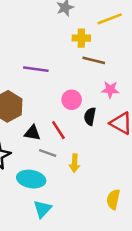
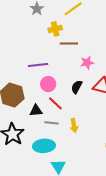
purple line: (36, 69) -> (38, 65), moved
pink circle: (72, 100) -> (48, 84), moved
black semicircle: (90, 116) -> (77, 87), turned 32

